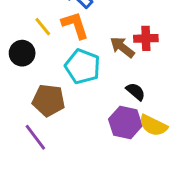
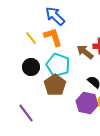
black circle: (22, 53) -> (31, 67), moved
brown pentagon: (49, 100) -> (55, 85), moved, turned 30

